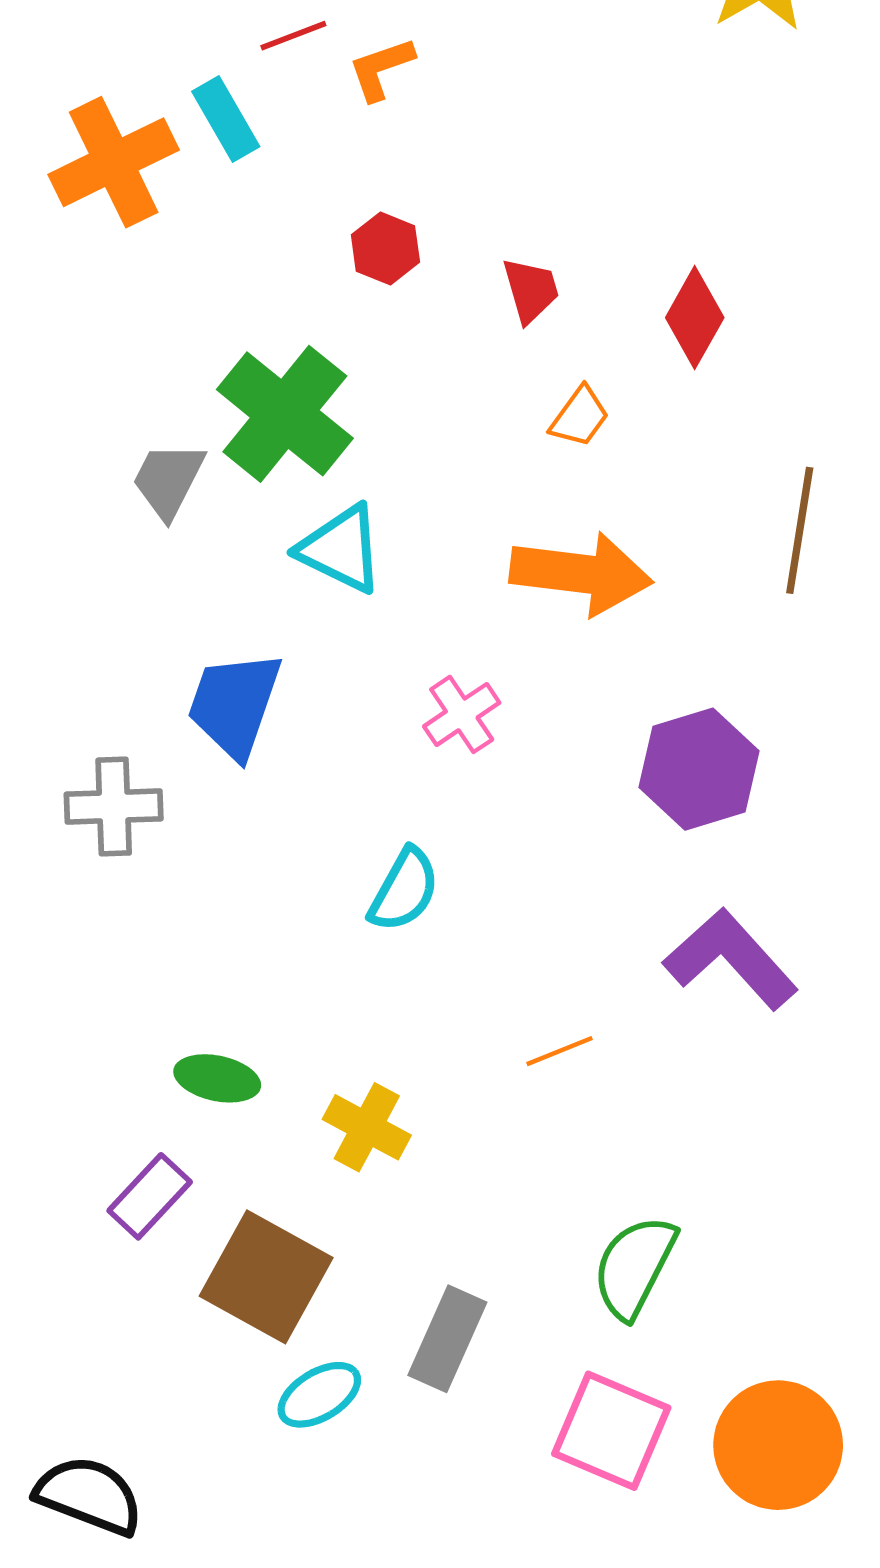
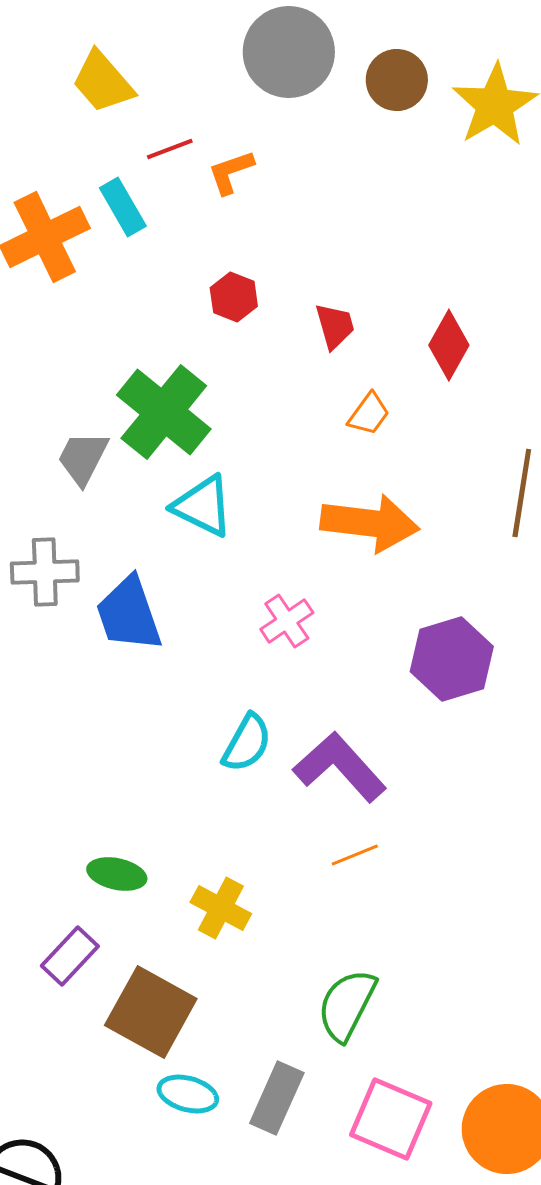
blue trapezoid: (234, 704) -> (129, 614), turned -38
gray cross: (114, 807) -> (45, 572), moved
purple L-shape: (731, 959) -> (340, 767), moved
green semicircle: (634, 1267) -> (347, 1005), moved
gray rectangle: (447, 1339) -> (277, 1098), moved
cyan ellipse: (319, 1395) -> (188, 1094), turned 46

